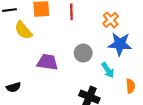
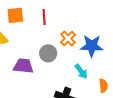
orange cross: (111, 20) -> (68, 38), moved
gray circle: (83, 53) -> (48, 53), moved

